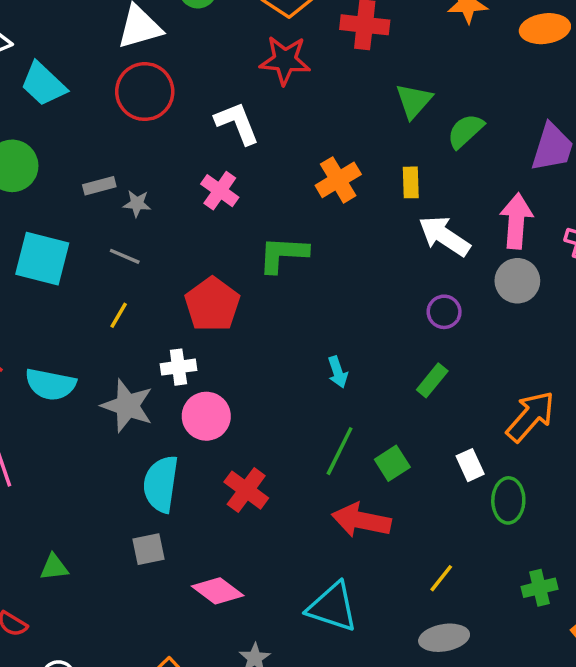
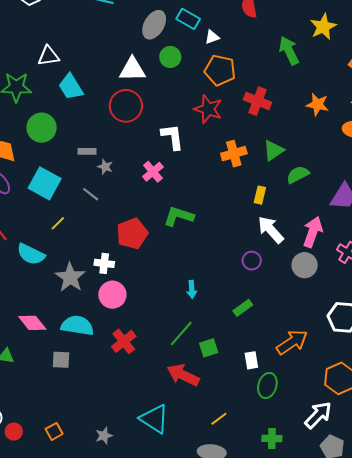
orange cross: (338, 180) -> (234, 154), moved
purple circle: (444, 312) -> (252, 261), moved
yellow line: (119, 315) -> (58, 223), moved
cyan semicircle: (161, 484) -> (77, 326), turned 76
pink diamond: (218, 591) -> (32, 323), moved

